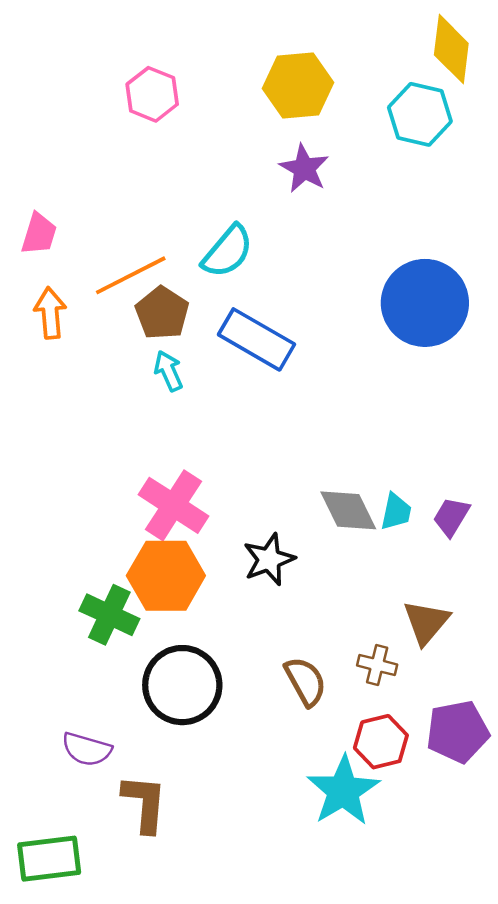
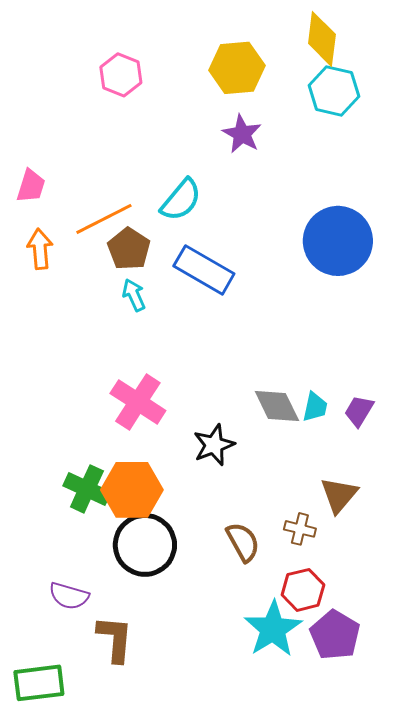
yellow diamond: (451, 49) -> (322, 39), moved
orange hexagon: (166, 576) -> (132, 490), moved
purple pentagon: (458, 732) -> (335, 635), moved, turned -30

